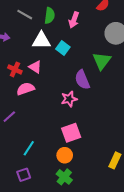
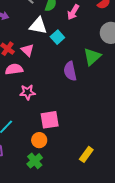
pink star: (69, 99) -> (28, 92), moved

